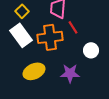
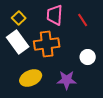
red line: (73, 27) -> (83, 20), moved

